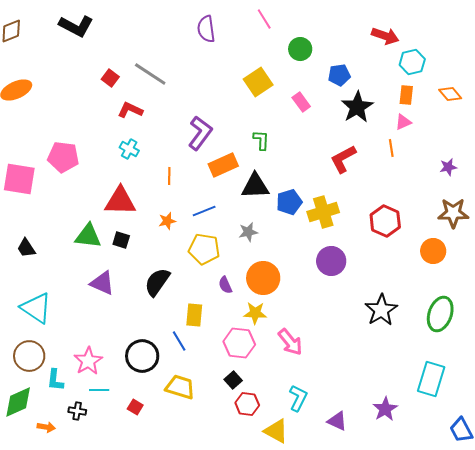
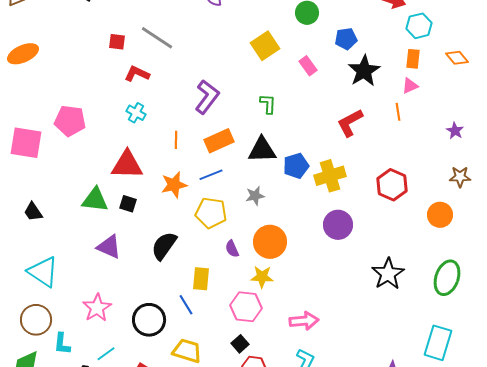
red square: (110, 78) -> (117, 42), turned -30
orange rectangle: (223, 165) -> (219, 141), moved
purple star: (448, 167) -> (455, 131), turned -30
brown star: (453, 213) -> (460, 177), size x0.7
orange star: (167, 221) -> (174, 185), size x1.5
pink arrow: (290, 342) -> (304, 321), moved, turned -56
pink star: (88, 361) -> (97, 308), moved
cyan line: (99, 390) -> (106, 354), turned -36

